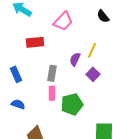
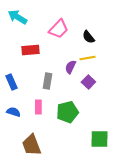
black semicircle: (103, 16) -> (88, 37), moved
yellow line: (92, 50) -> (87, 58), turned 56
pink rectangle: (52, 93) -> (38, 107), moved

